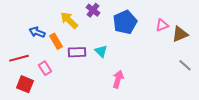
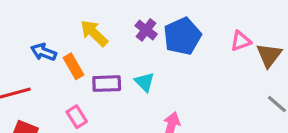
purple cross: (93, 10) -> (146, 30), moved
brown triangle: (180, 34) -> (269, 55), turned -30
pink rectangle: (45, 68) -> (77, 117), moved

